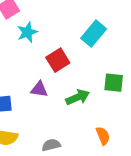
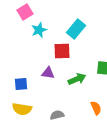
cyan rectangle: (94, 34) -> (76, 29), moved
red square: (58, 60) -> (62, 51), turned 30

